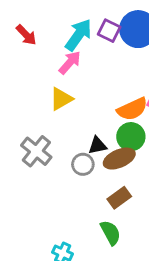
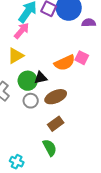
green circle: (131, 137) -> (28, 81), moved
black triangle: (97, 145) -> (41, 78), moved

